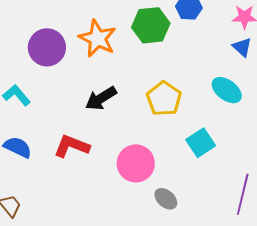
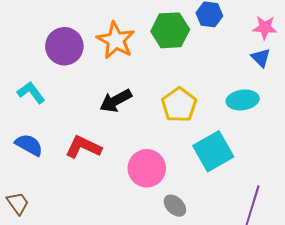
cyan ellipse: (227, 90) -> (243, 100), turned -48
cyan square: (201, 143) -> (213, 151), size x1.4

